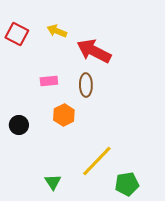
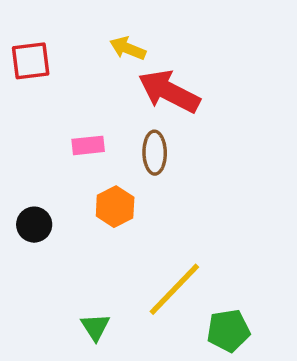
yellow arrow: (57, 31) -> (128, 48), moved
red square: (17, 34) -> (31, 61), turned -35

